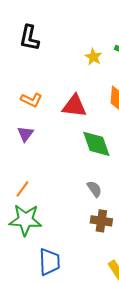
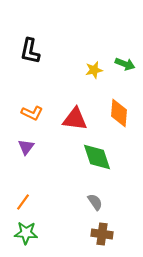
yellow star: (93, 57) -> (94, 70), turned 30
green star: (25, 220) -> (26, 233), size x0.7

